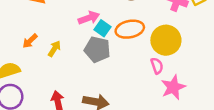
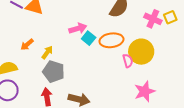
gray pentagon: (97, 49) -> (54, 72), moved
pink semicircle: (157, 66) -> (128, 61), moved

